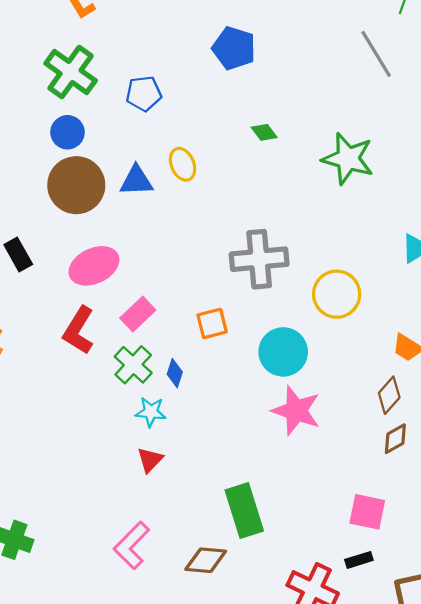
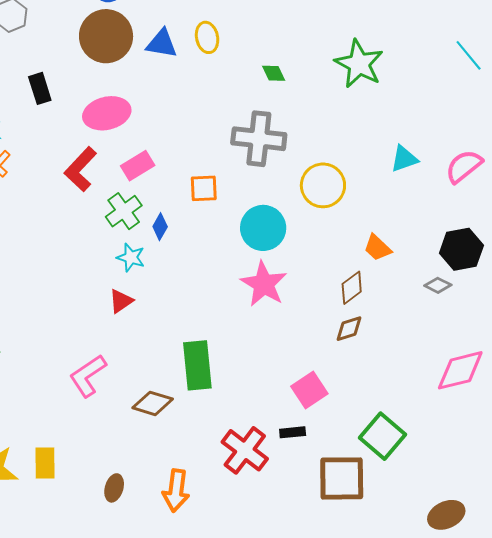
green diamond: (264, 132) -> (274, 73), moved
pink square: (367, 512) -> (309, 390), turned 33

